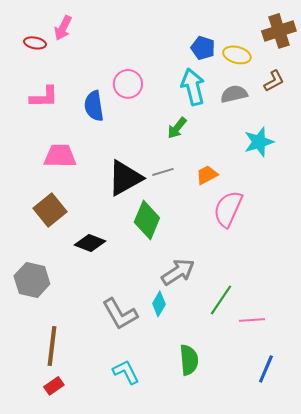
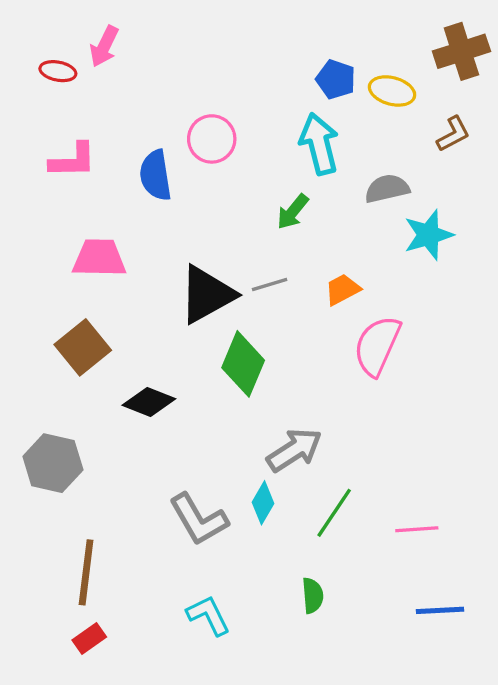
gray semicircle: (234, 94) -> (387, 189), moved
green line: (221, 300) -> (334, 513), moved
green semicircle: (189, 360) -> (313, 595), size x0.7
blue line: (266, 369) -> (440, 610), turned 64

